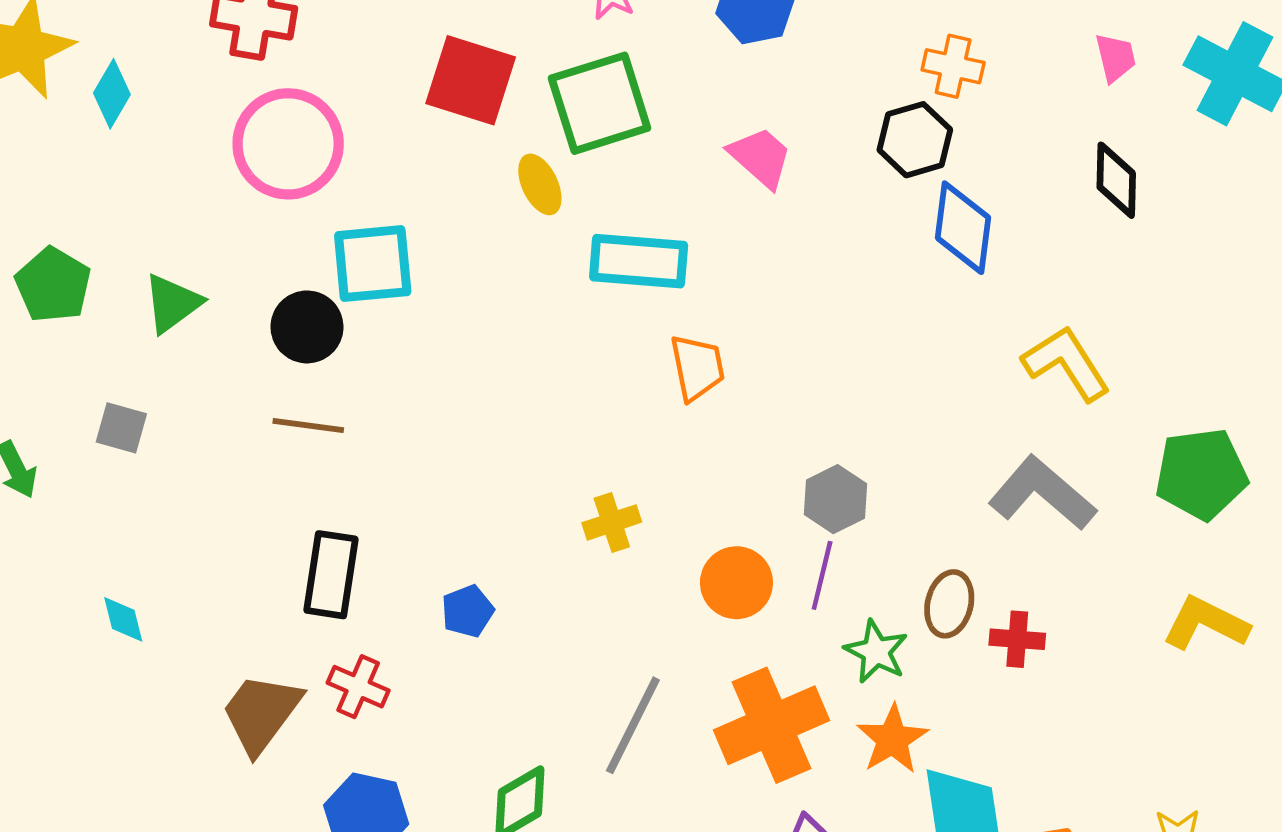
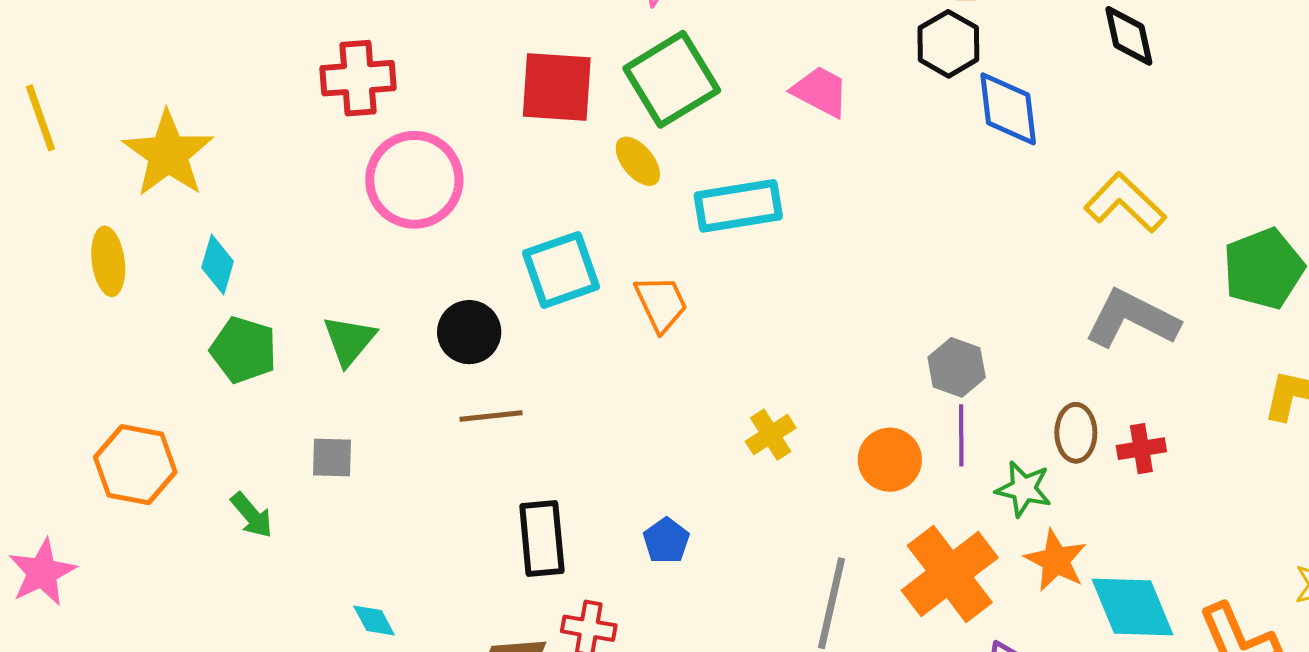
cyan diamond: (112, 94) -> (218, 265), moved
cyan square: (373, 264) -> (561, 270), moved
orange trapezoid: (697, 368) -> (661, 303), moved

